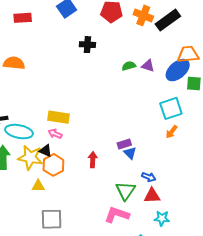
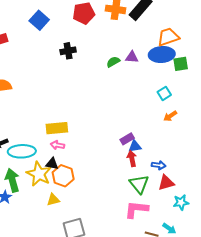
blue ellipse: (178, 70) -> (162, 55), turned 50
cyan square: (171, 108) -> (164, 93), size x0.6
orange arrow: (172, 132) -> (170, 116), turned 32
blue triangle: (130, 153) -> (135, 146), turned -40
yellow star: (30, 157) -> (39, 174), turned 30
red arrow: (93, 160) -> (132, 159), moved

